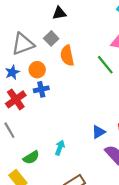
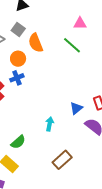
orange circle: (37, 70) -> (18, 59), moved
cyan arrow: (60, 148) -> (50, 124), moved

